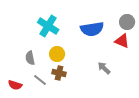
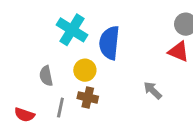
blue semicircle: (92, 29) -> (109, 43), moved, turned 105
gray line: (40, 80) -> (60, 108), turned 64

